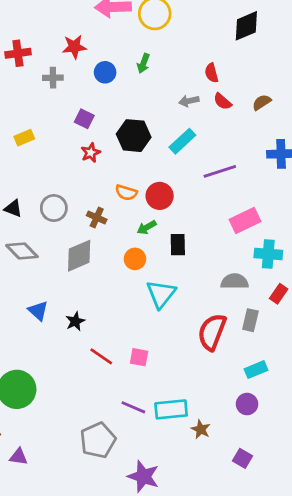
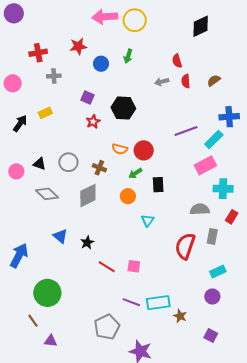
gray cross: (53, 78) -> (54, 76), moved
red semicircle: (222, 101) -> (186, 81), turned 48
cyan rectangle: (182, 141) -> (214, 139), moved
cyan triangle: (161, 294) -> (148, 220), size x0.6

